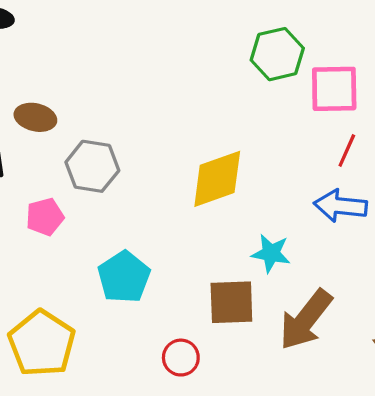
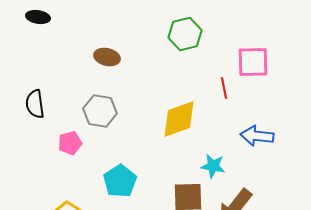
green hexagon: (277, 54) -> (185, 34), moved
brown ellipse: (35, 117) -> (107, 57), moved
red line: (347, 151) -> (224, 88), moved, turned -35

